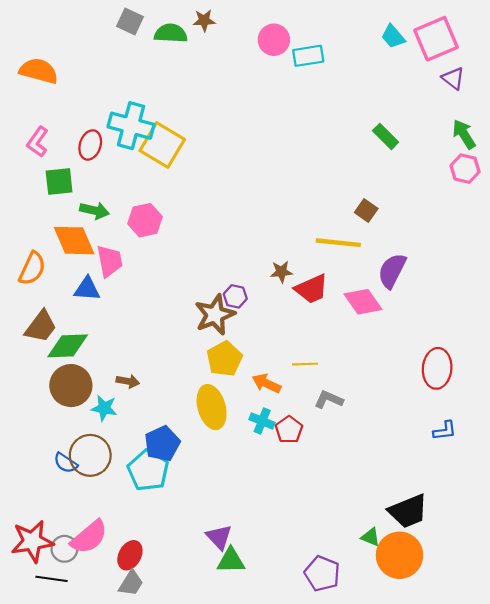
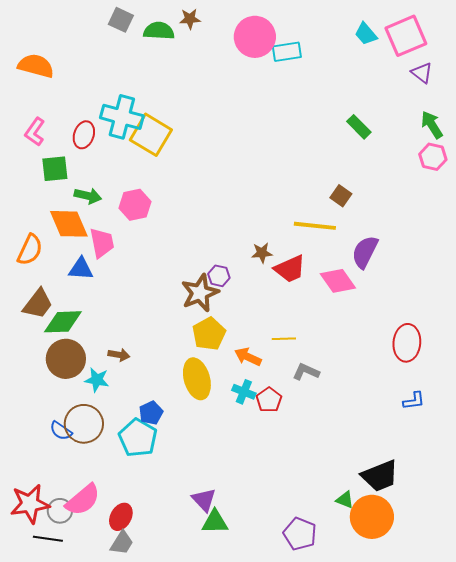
pink circle: (274, 40) -> (255, 37), size x1.4
blue pentagon: (162, 444) -> (151, 413), size x0.7

